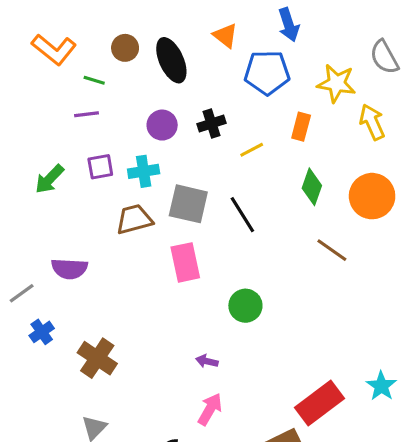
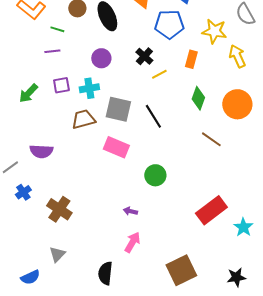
black cross: (211, 124) -> (144, 56), moved, turned -30
pink rectangle: (185, 262) -> (116, 147), turned -55
red rectangle: (320, 403) -> (211, 210), moved

